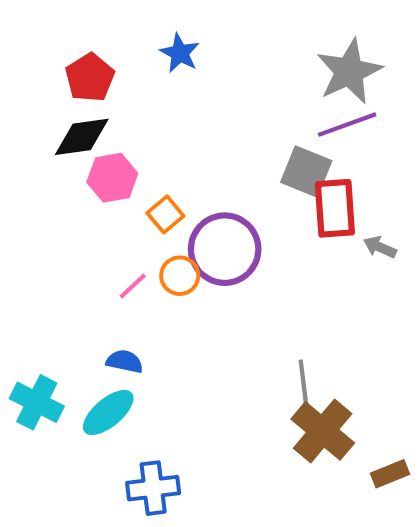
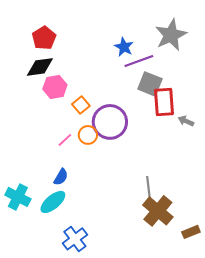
blue star: (180, 53) -> (124, 47), moved
purple line: (347, 125) -> (139, 61), moved
blue semicircle: (125, 361) -> (61, 177), turned 108
blue cross: (153, 488) -> (75, 239), turned -30

